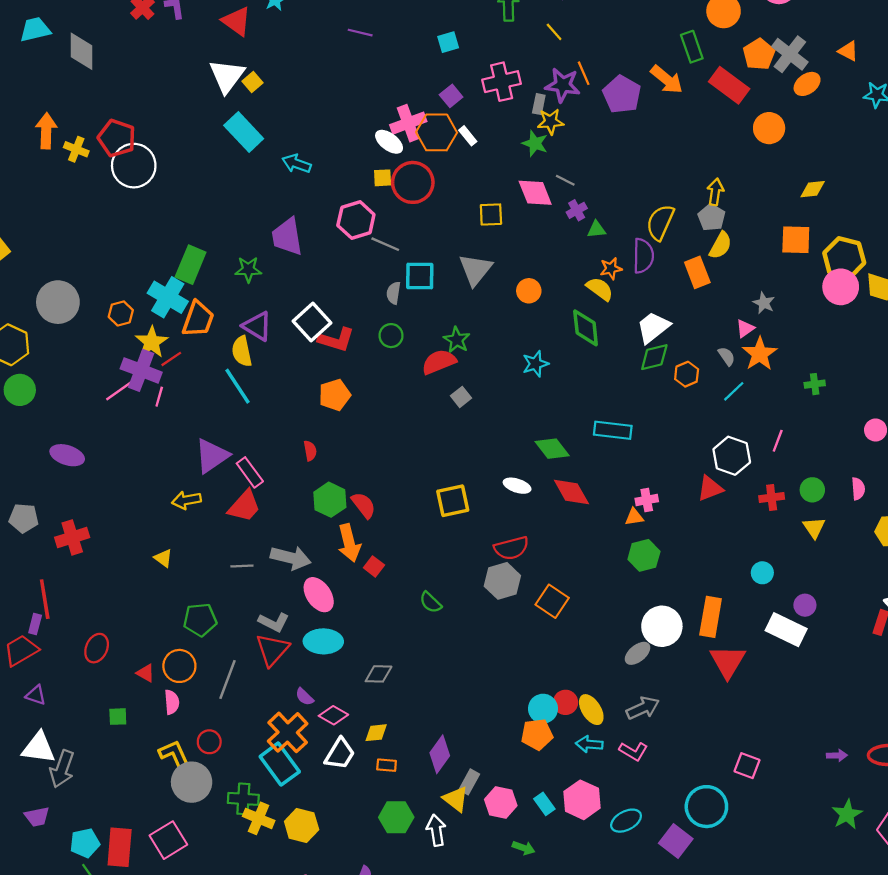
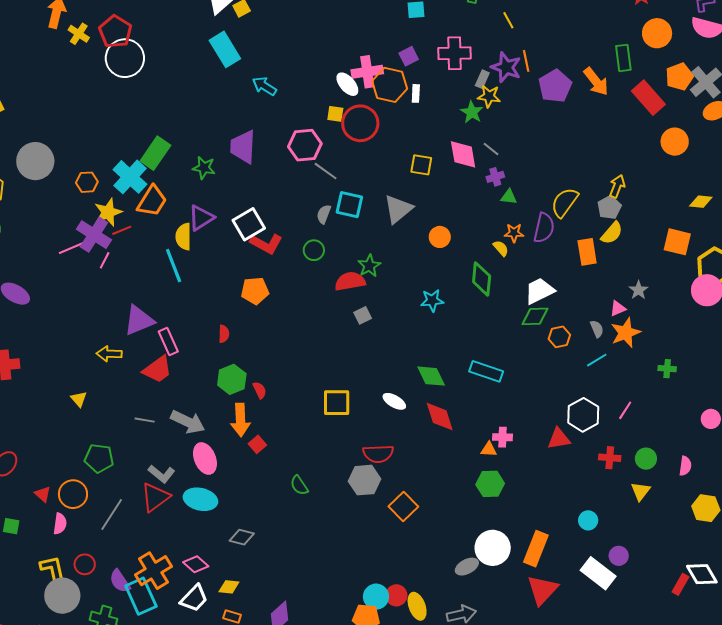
white rectangle: (468, 136) -> (416, 93), turned 30
yellow semicircle: (600, 289) -> (501, 248), size x0.7
purple triangle: (257, 326) -> (201, 218), turned 44
red semicircle: (364, 505) -> (260, 390), size x0.7
purple semicircle: (305, 697) -> (120, 581), moved, size x1.4

